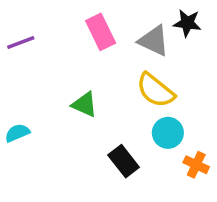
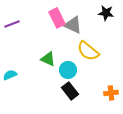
gray triangle: (154, 41) -> (73, 25), moved
cyan circle: (168, 133) -> (68, 70), moved
orange cross: (196, 165) -> (111, 93), turned -32

